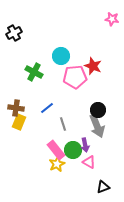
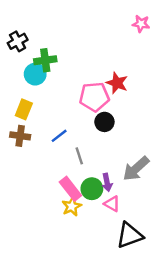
cyan circle: (61, 56) -> (35, 74), moved
green cross: (34, 72) -> (45, 60), moved, turned -36
black circle: (98, 110) -> (104, 122), moved
yellow rectangle: (19, 122) -> (24, 109), moved
gray arrow: (97, 126) -> (136, 169), moved, turned 70
black triangle: (103, 187) -> (130, 235), size x1.6

